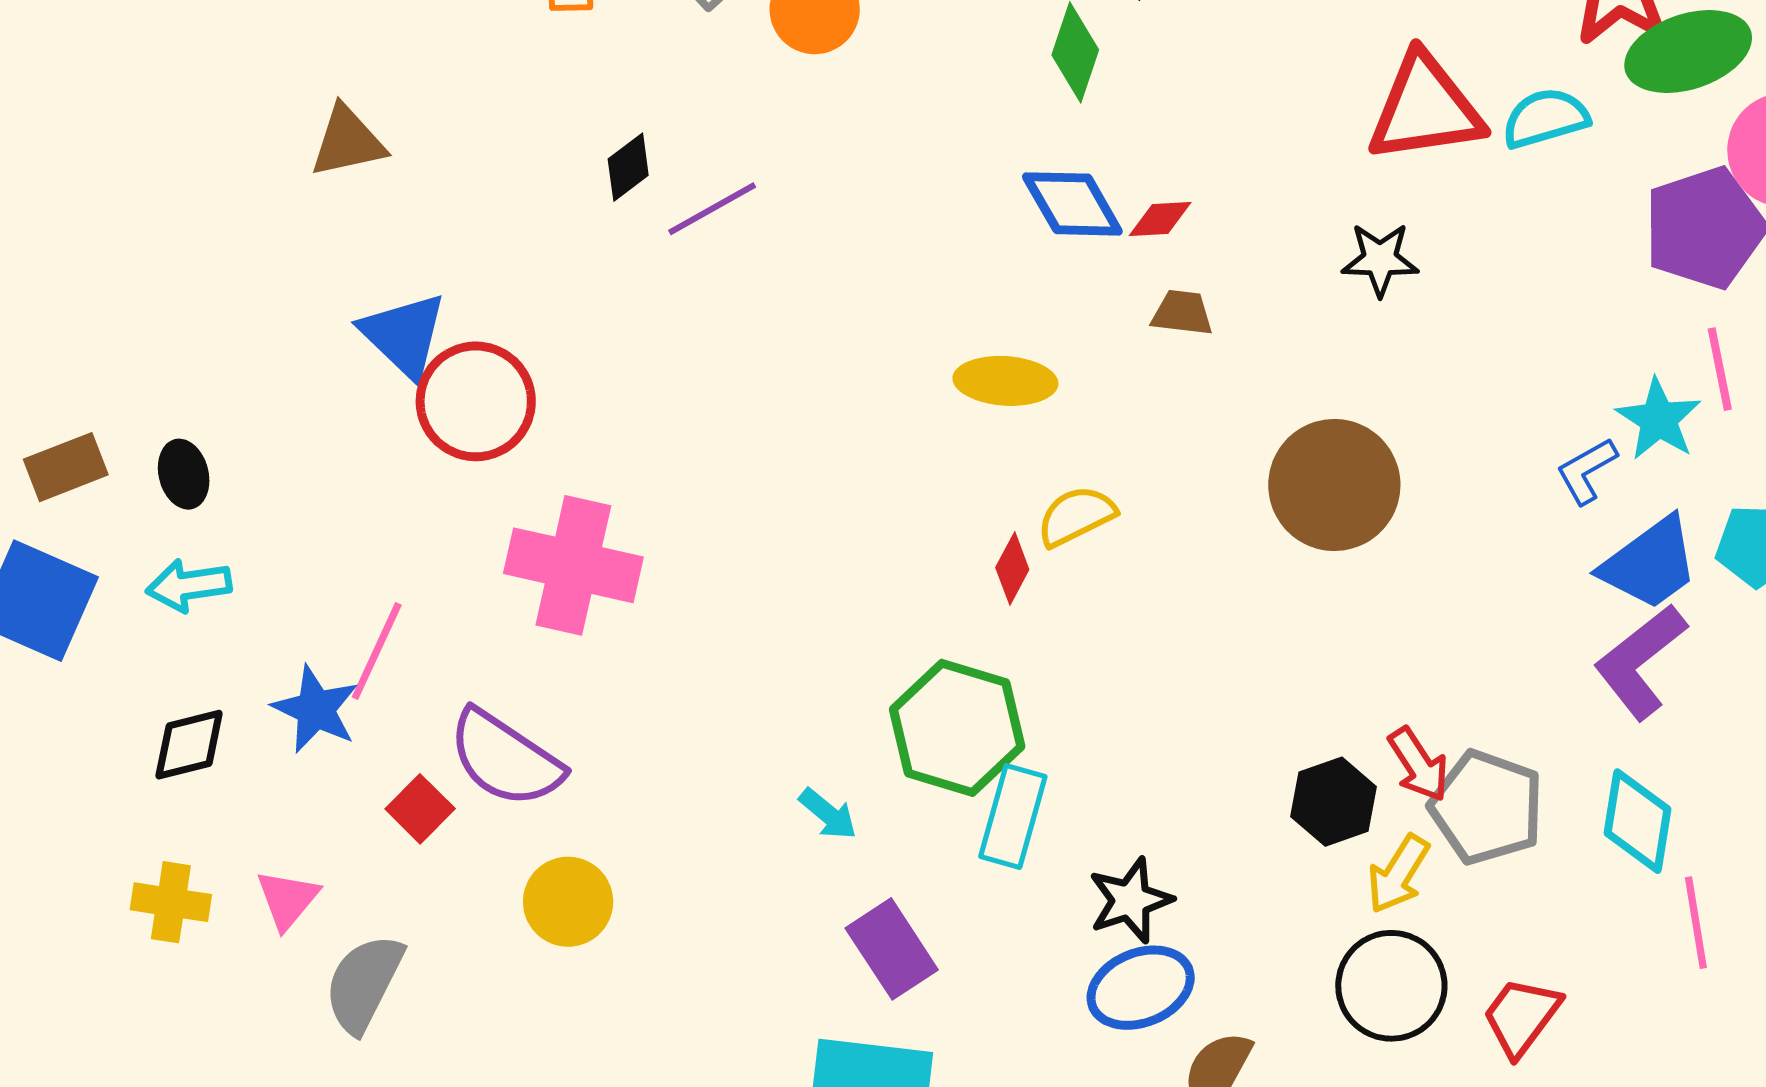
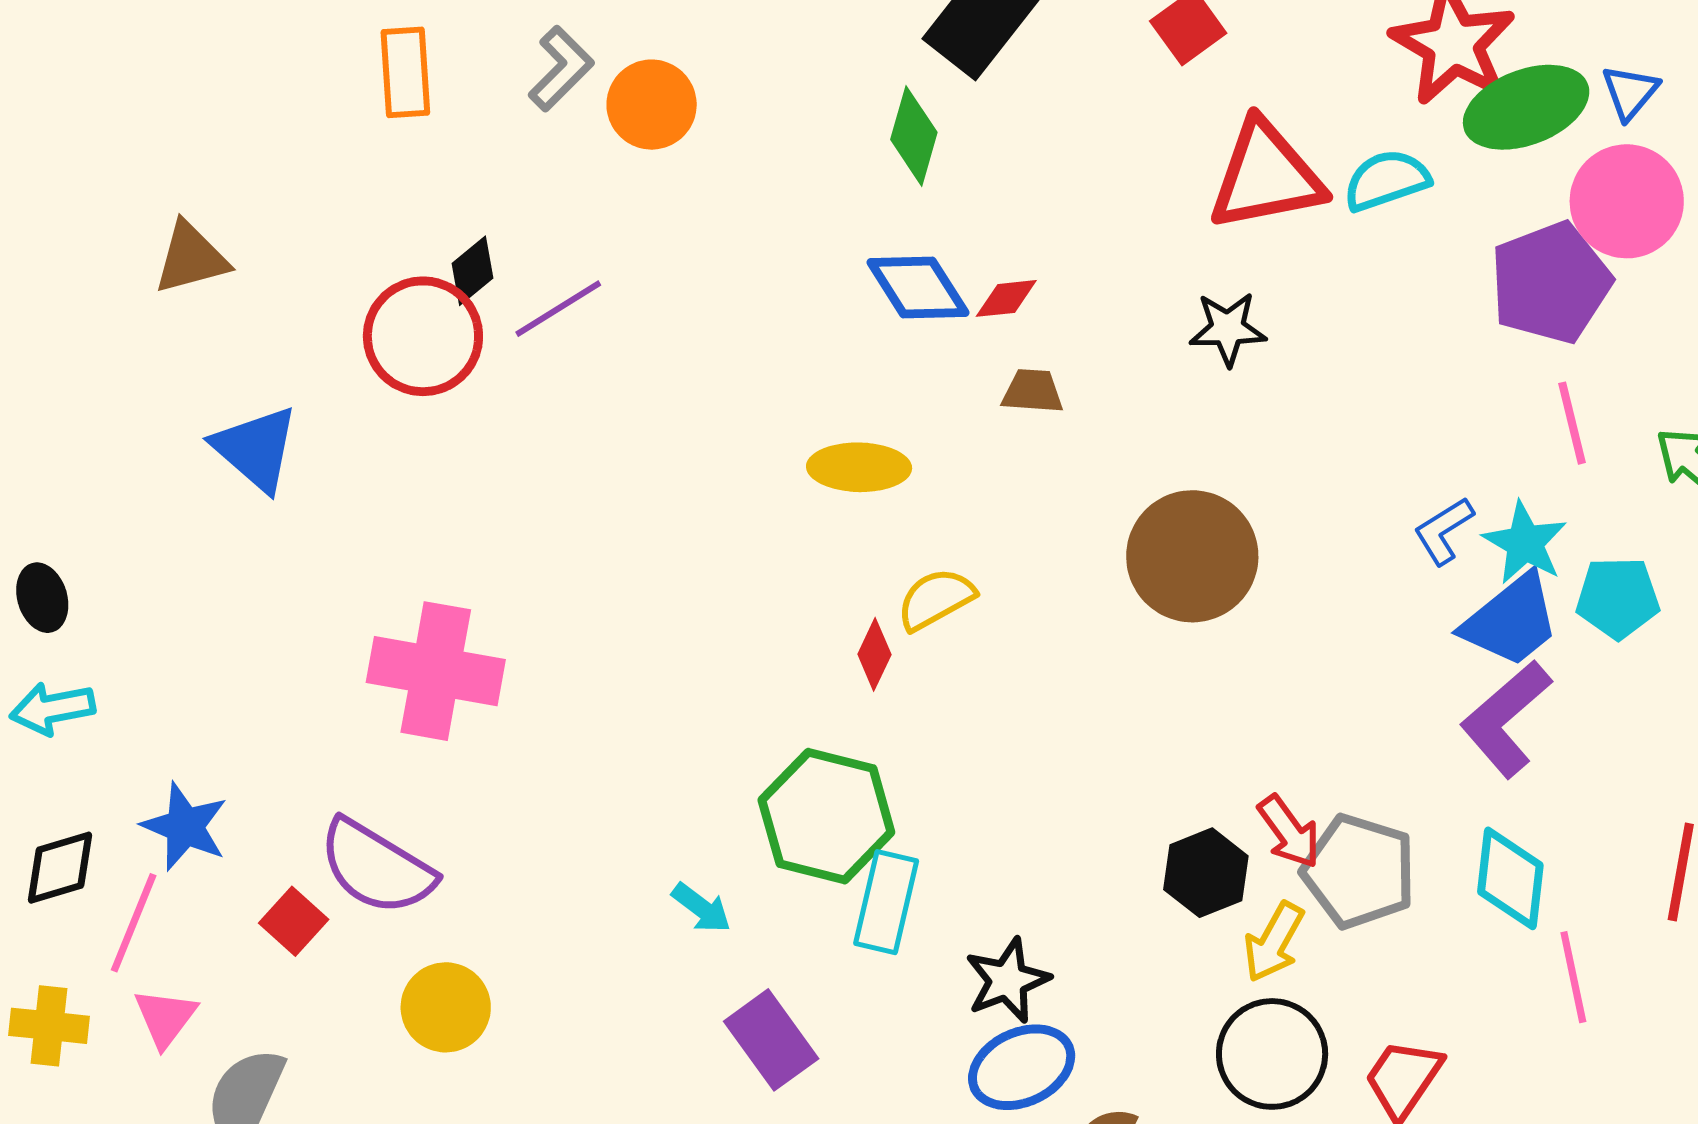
red circle: (476, 401) -> (423, 336), moved
cyan star: (1659, 419) -> (1525, 543), moved
pink line: (377, 651) -> (134, 923), moved

